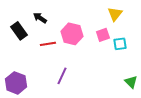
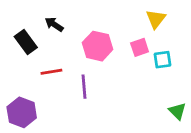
red line: (48, 44) -> (51, 72), moved
purple line: (62, 76) -> (84, 87), moved, turned -30

